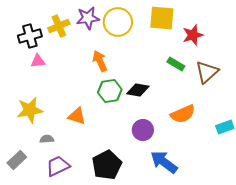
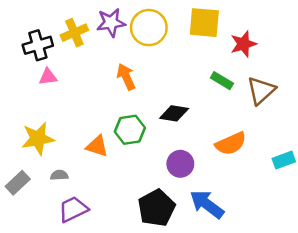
green hexagon: (110, 91) -> (130, 130), moved
gray rectangle: (17, 160) -> (18, 183), moved
black pentagon: (107, 165) -> (156, 208), moved

